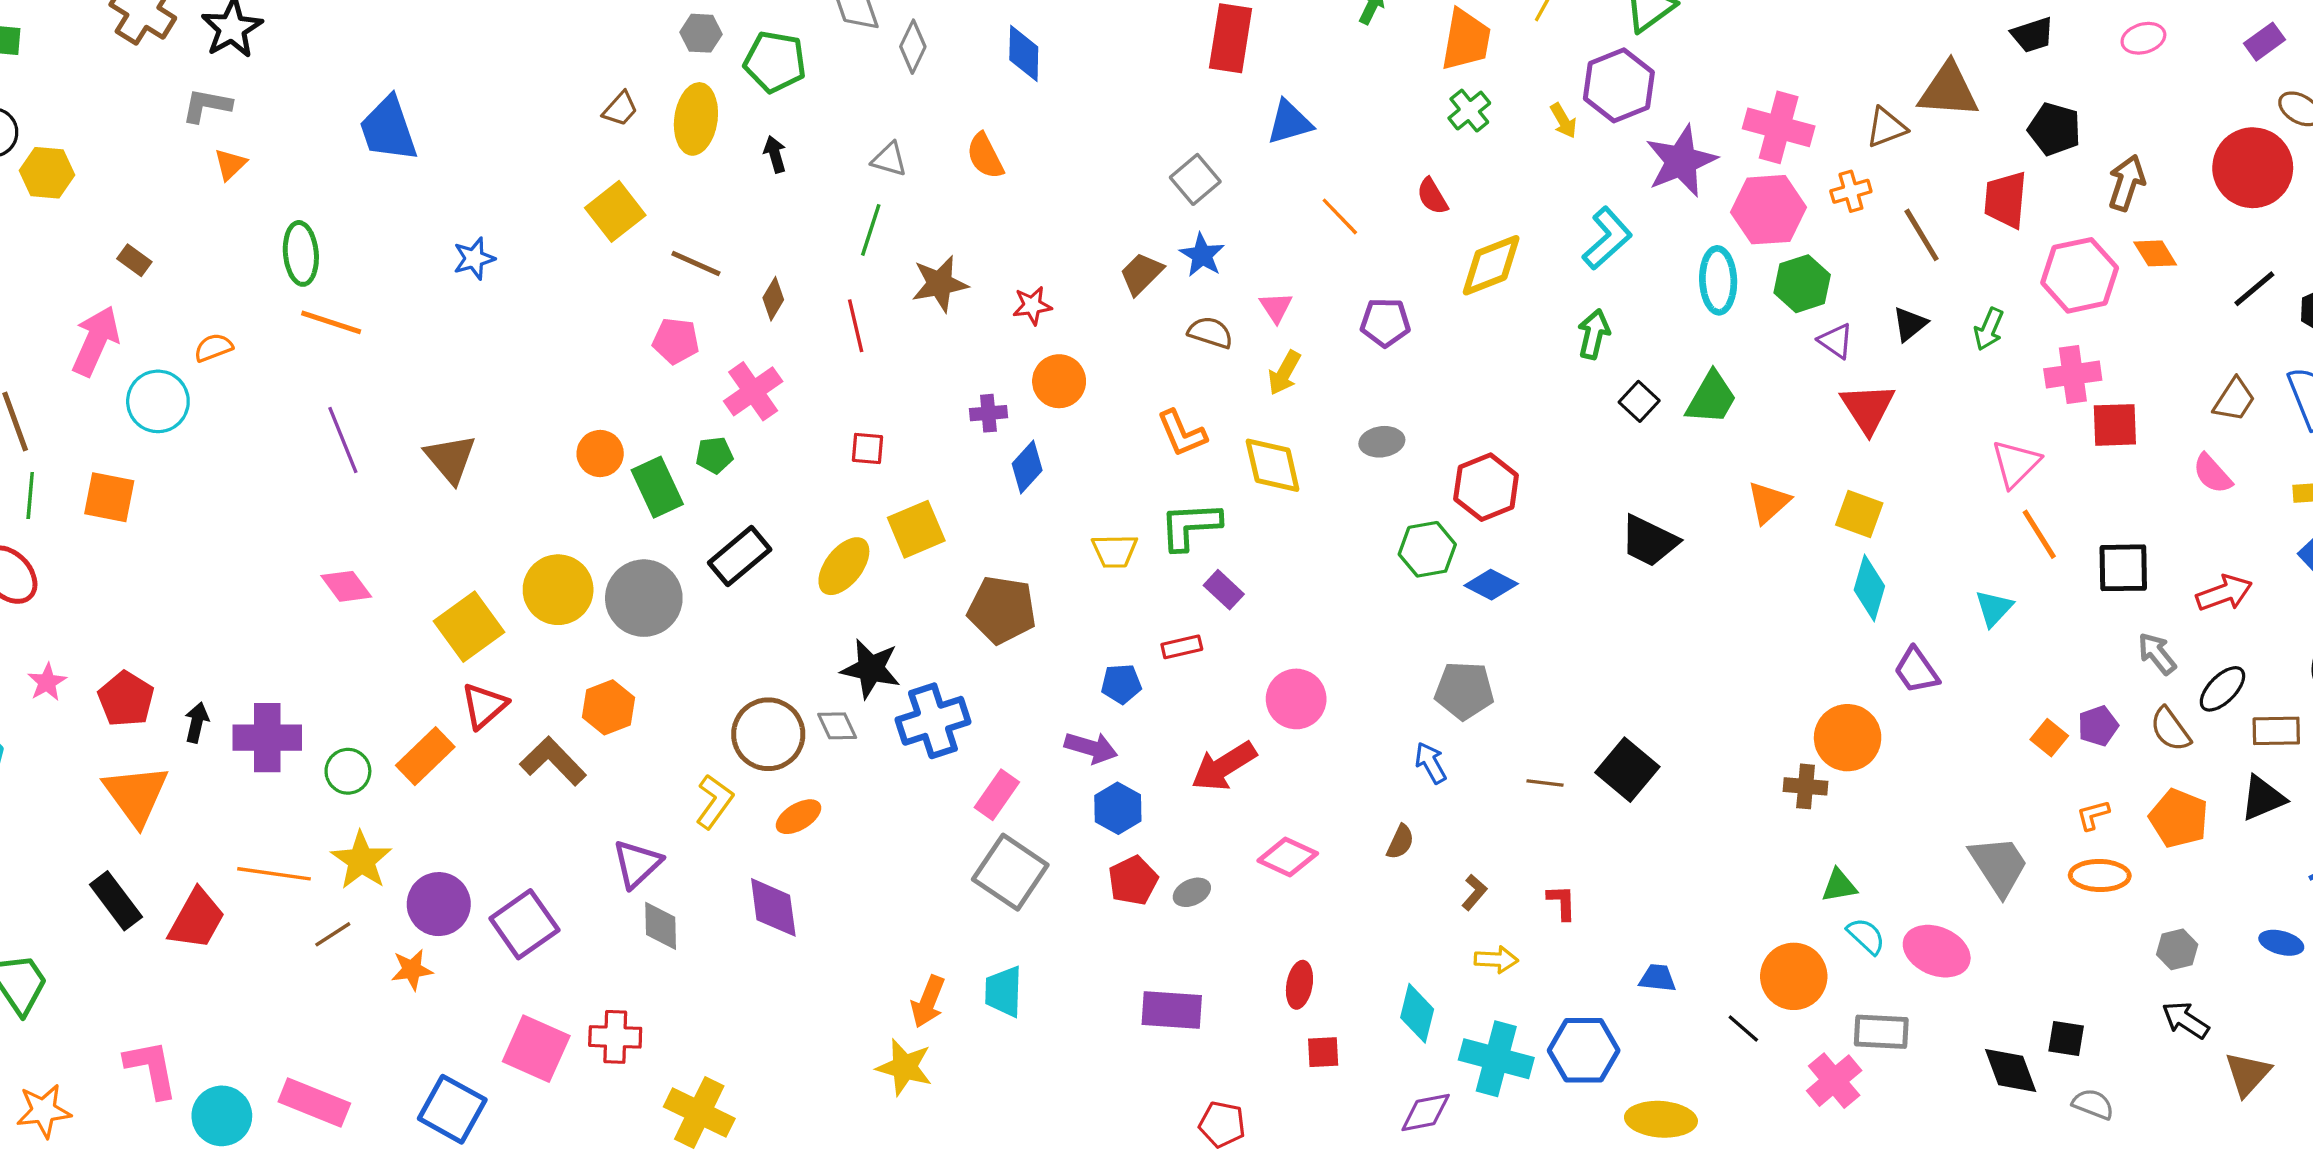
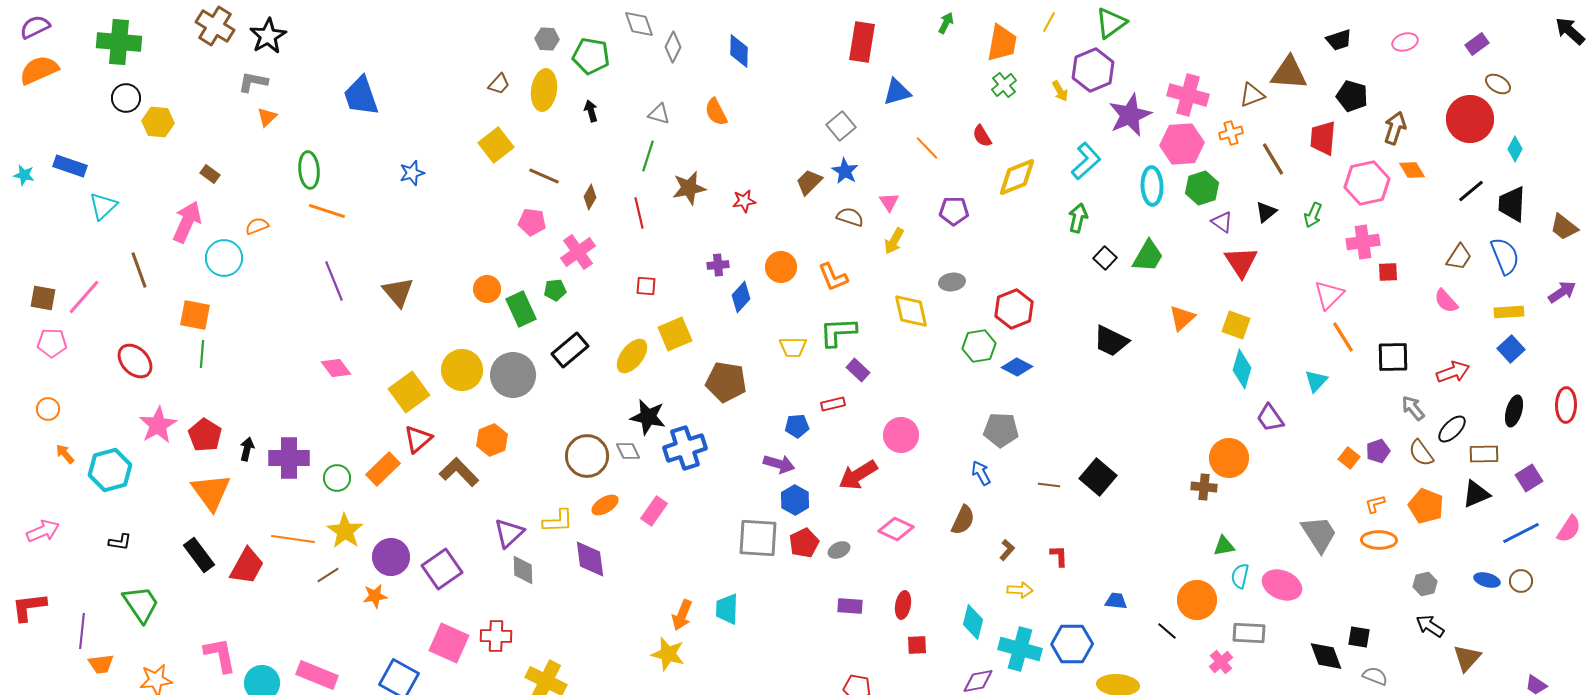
orange circle: (1059, 381) -> (781, 267), moved
red square: (2115, 425) -> (1388, 272), size x0.7
yellow diamond: (1273, 465) -> (911, 311), moved
green line: (30, 496) -> (202, 354), moved
pink star: (47, 682) -> (158, 425), size x1.6
pink rectangle: (997, 795) -> (654, 511), moved
yellow L-shape: (714, 802) -> (558, 521), moved, turned 52
brown semicircle: (1400, 842) -> (963, 520), size x1.4
gray square: (1010, 872) -> (758, 538), moved, turned -30
cyan semicircle: (1866, 936) -> (1240, 576), turned -120
purple rectangle: (1172, 1010) -> (850, 606), moved, size x0.7
pink cross: (1834, 1081) -> (1221, 662), size x0.7

